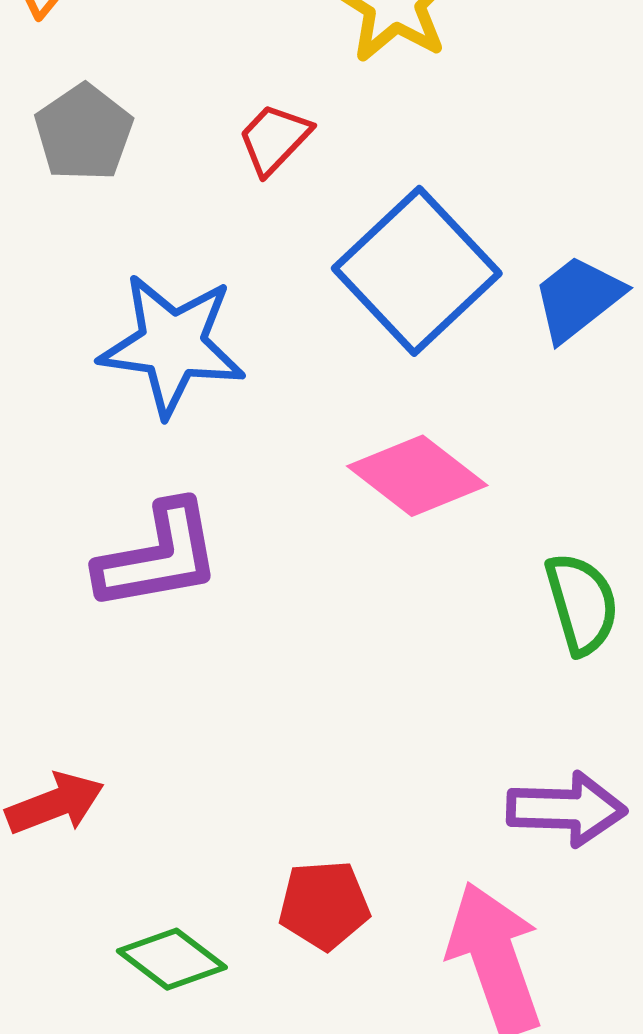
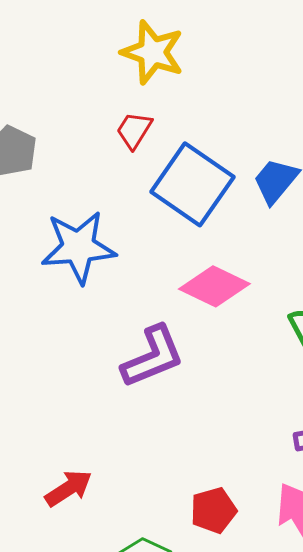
red trapezoid: (274, 139) -> (134, 130), moved
purple L-shape: (158, 556) -> (153, 357), moved

